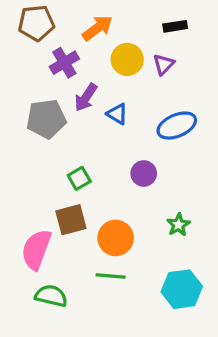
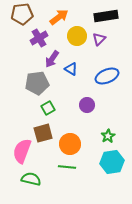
black rectangle: (175, 26) -> (106, 16), size x1.6
gray pentagon: (46, 119) -> (37, 83), moved
cyan hexagon: (182, 289) -> (112, 162), moved

